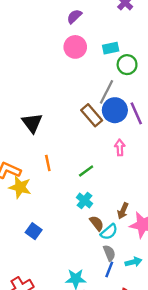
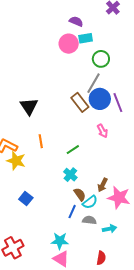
purple semicircle: (74, 16) -> (76, 21), moved, turned 64
cyan rectangle: (111, 48) -> (86, 38), moved
green circle: (127, 65) -> (101, 59), moved
pink arrow: (120, 148) -> (102, 131), turned 152
gray semicircle: (109, 253) -> (89, 220), turned -64
blue line: (109, 269) -> (72, 212), moved

